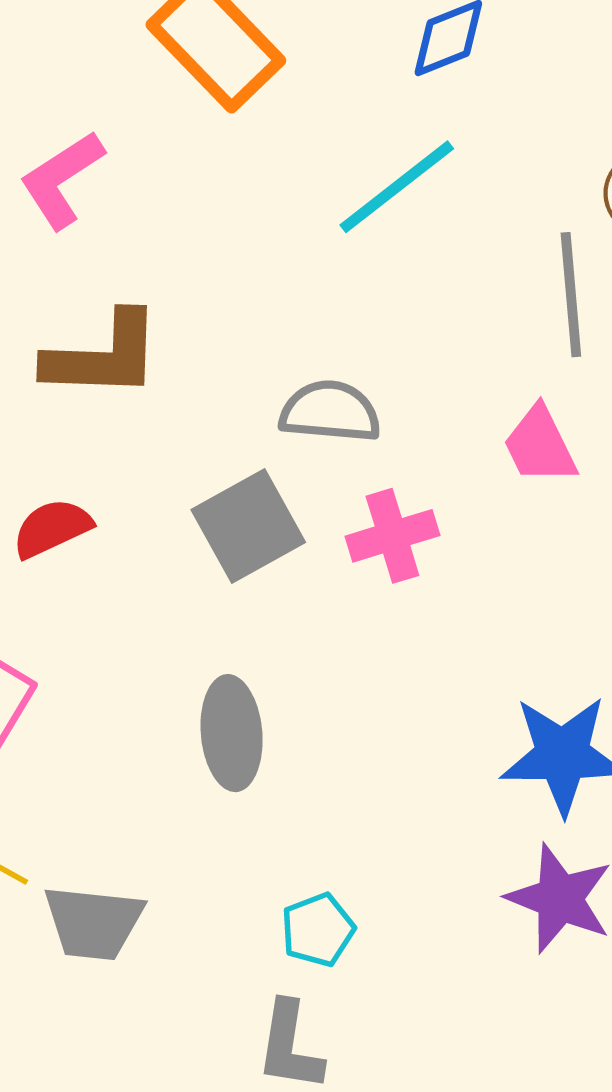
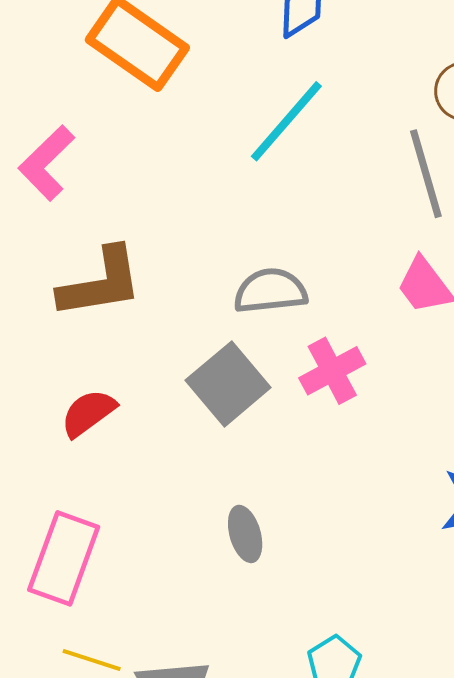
gray ellipse: (232, 733) -> (245, 534), size x0.7

